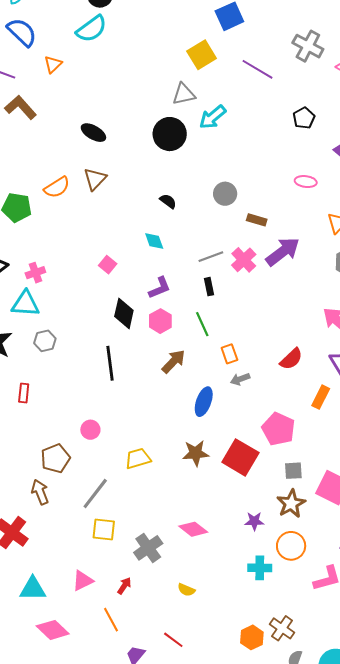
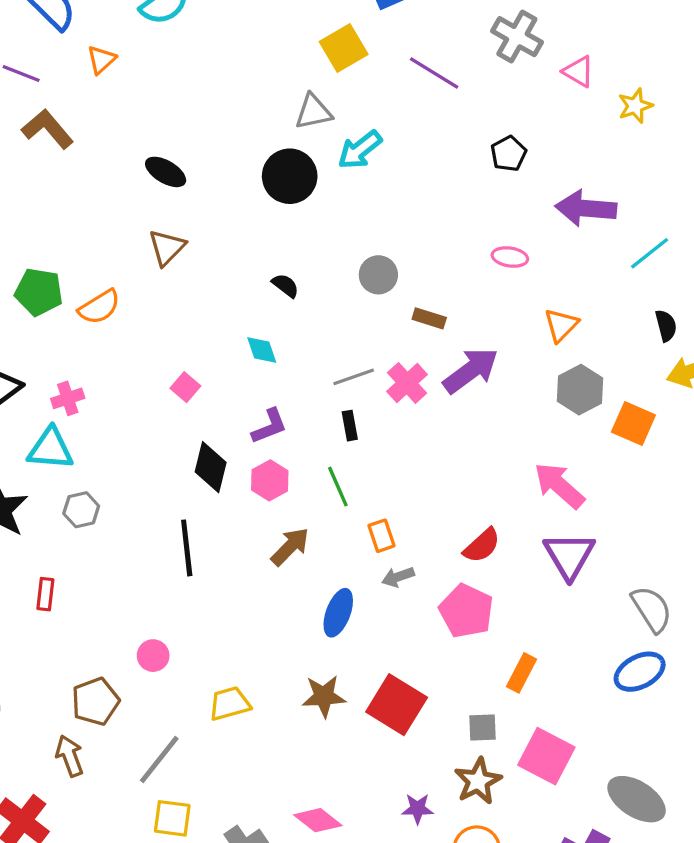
orange semicircle: (57, 187) -> (99, 307), moved
orange rectangle: (321, 397) -> (521, 673), moved
pink pentagon: (278, 429) -> (466, 611), moved

